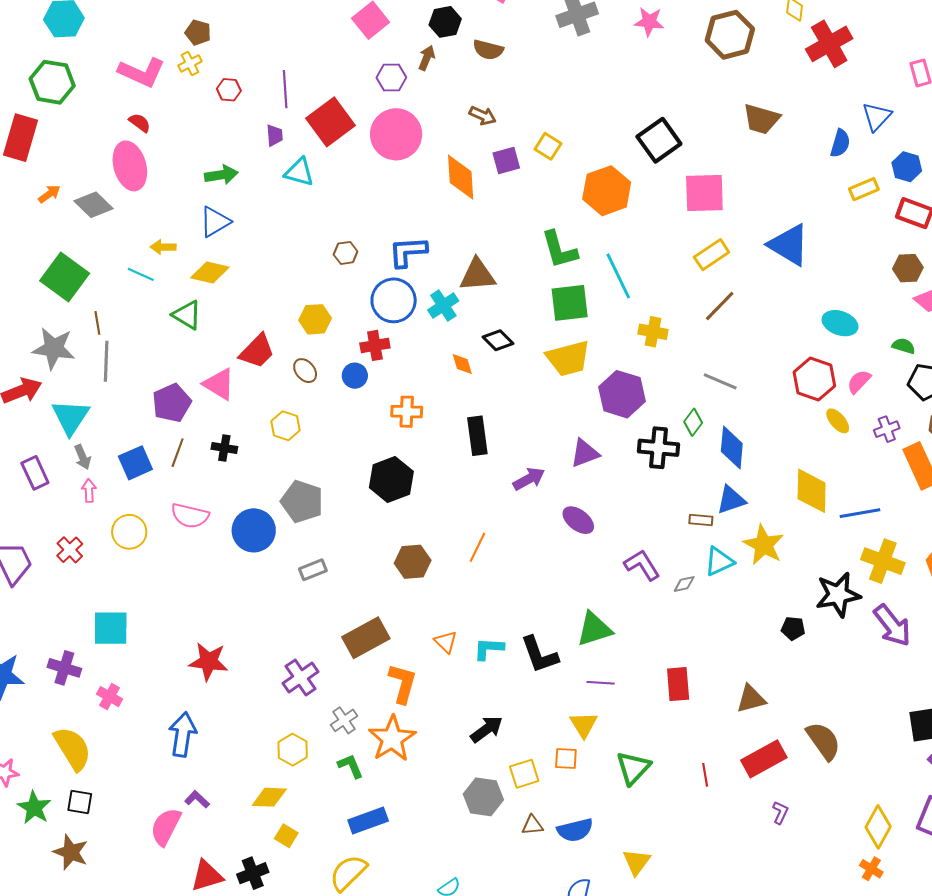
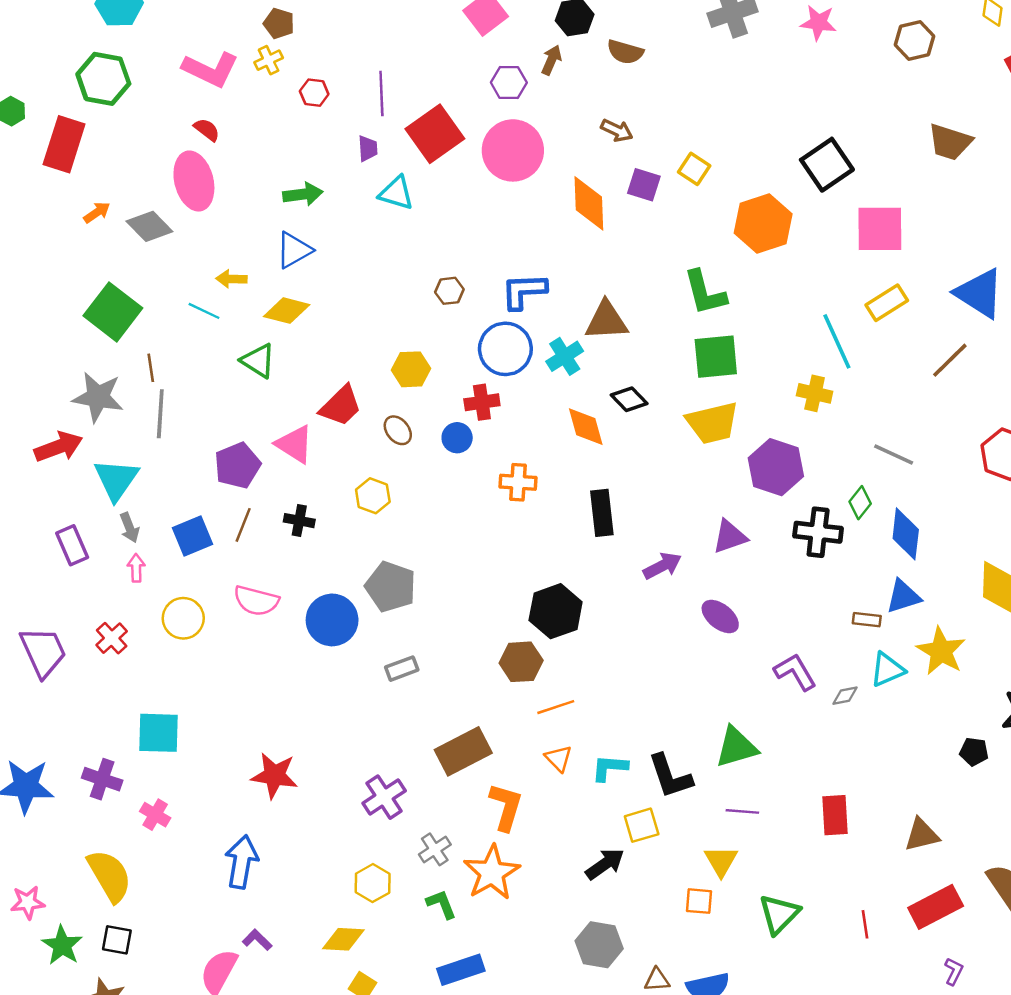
brown hexagon: (730, 35) -> (914, 40), size x0.7
purple square: (506, 161) -> (644, 185), turned 32
cyan line: (618, 276) -> (837, 341), moved
brown line: (720, 306) -> (950, 360), moved
orange diamond: (462, 364) -> (586, 427), size x1.5
black hexagon: (391, 480) -> (556, 611), moved
orange line: (477, 547) -> (556, 707), moved, turned 44
yellow square: (524, 774) -> (642, 825), moved

